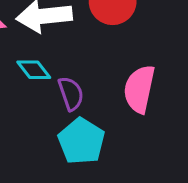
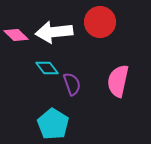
cyan pentagon: (81, 141) -> (53, 124), moved

